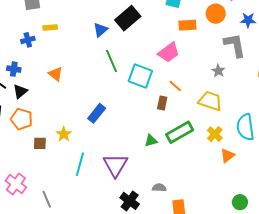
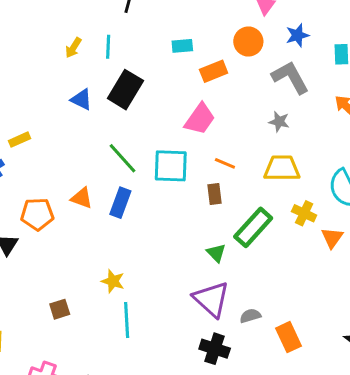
blue triangle: (100, 30) -> (81, 99), moved, turned -35
orange triangle: (56, 74) -> (82, 198), moved
blue rectangle: (97, 113) -> (120, 203), moved
orange pentagon: (22, 119) -> (37, 214), moved
yellow star: (64, 134) -> (113, 281), moved
green triangle: (151, 141) -> (216, 253), turned -40
purple triangle: (115, 165) -> (211, 299), moved

